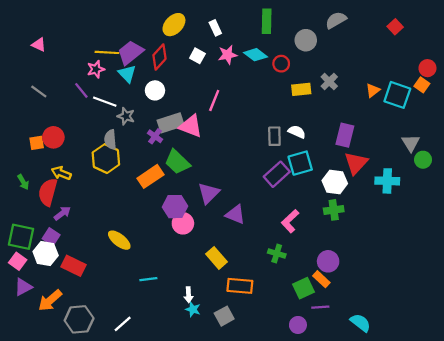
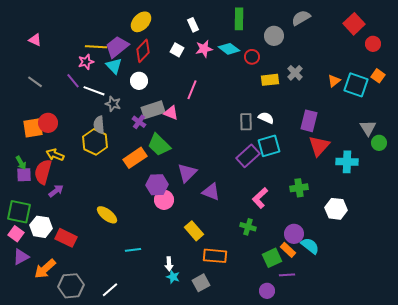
yellow ellipse: (174, 25) -> (141, 22), moved
red square: (395, 27) -> (354, 24), size x1.5
red circle: (427, 68) -> (373, 44), moved
pink triangle: (191, 126) -> (171, 113), size x0.7
orange square: (37, 143) -> (33, 128), size x1.5
white hexagon: (335, 182) -> (336, 209), moved
purple square: (51, 237) -> (24, 175), moved, turned -35
cyan semicircle: (360, 323) -> (310, 246), moved

